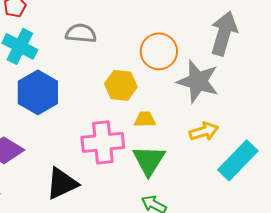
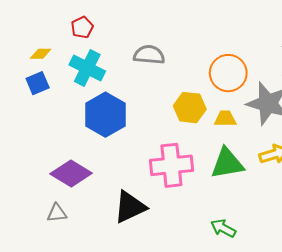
yellow trapezoid: (145, 119) -> (225, 119), moved
green triangle: (149, 160) -> (227, 163), moved, turned 48

